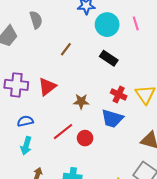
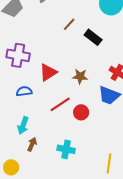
black rectangle: (109, 58) -> (93, 37), moved
red triangle: (47, 87) -> (48, 72), moved
cyan arrow: (26, 146) -> (23, 125), moved

